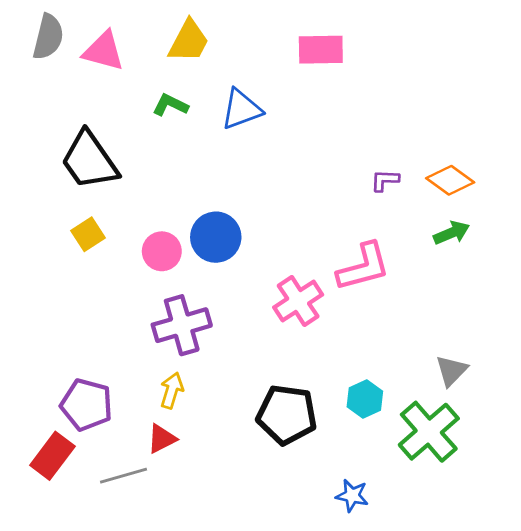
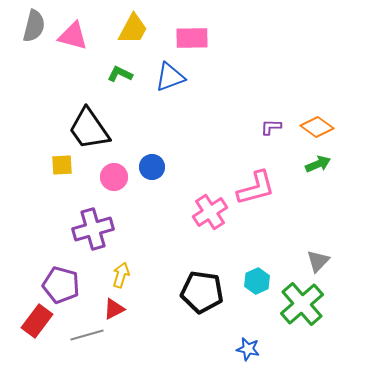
pink rectangle: (321, 50) -> (192, 38), moved
black trapezoid: (89, 160) -> (89, 129), moved
yellow square: (88, 234) -> (62, 165), turned 30
blue circle: (216, 237) -> (152, 167), size x0.7
purple cross: (182, 325) -> (93, 229), moved

